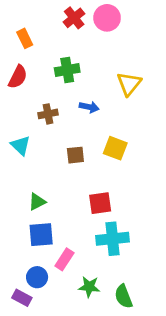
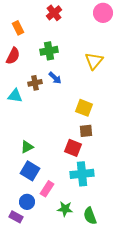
pink circle: (107, 18) -> (103, 13), moved
blue arrow: (89, 107) -> (55, 78), moved, turned 32
cyan triangle: (21, 145) -> (15, 96), moved, turned -35
brown square: (75, 155) -> (86, 131), moved
red square: (100, 203) -> (73, 148), turned 30
blue square: (41, 235) -> (30, 171), turned 36

